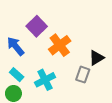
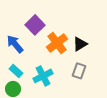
black triangle: (96, 58) -> (80, 44), moved

